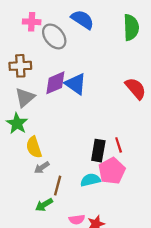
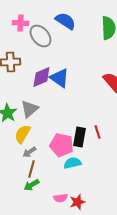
gray triangle: (25, 97) -> (29, 109), moved
yellow semicircle: (34, 147) -> (22, 134), turned 48
pink pentagon: (112, 171) -> (61, 145), moved, turned -30
brown line: (58, 186) -> (31, 169), moved

